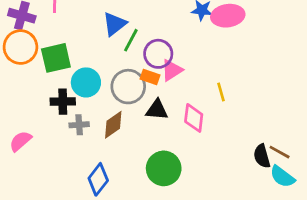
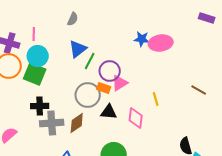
green square: (56, 58) -> (35, 74), turned 35
cyan circle: (86, 82) -> (38, 56), moved
gray cross: (79, 125) -> (52, 123), size x1.6
brown line: (280, 152) -> (199, 90), moved

